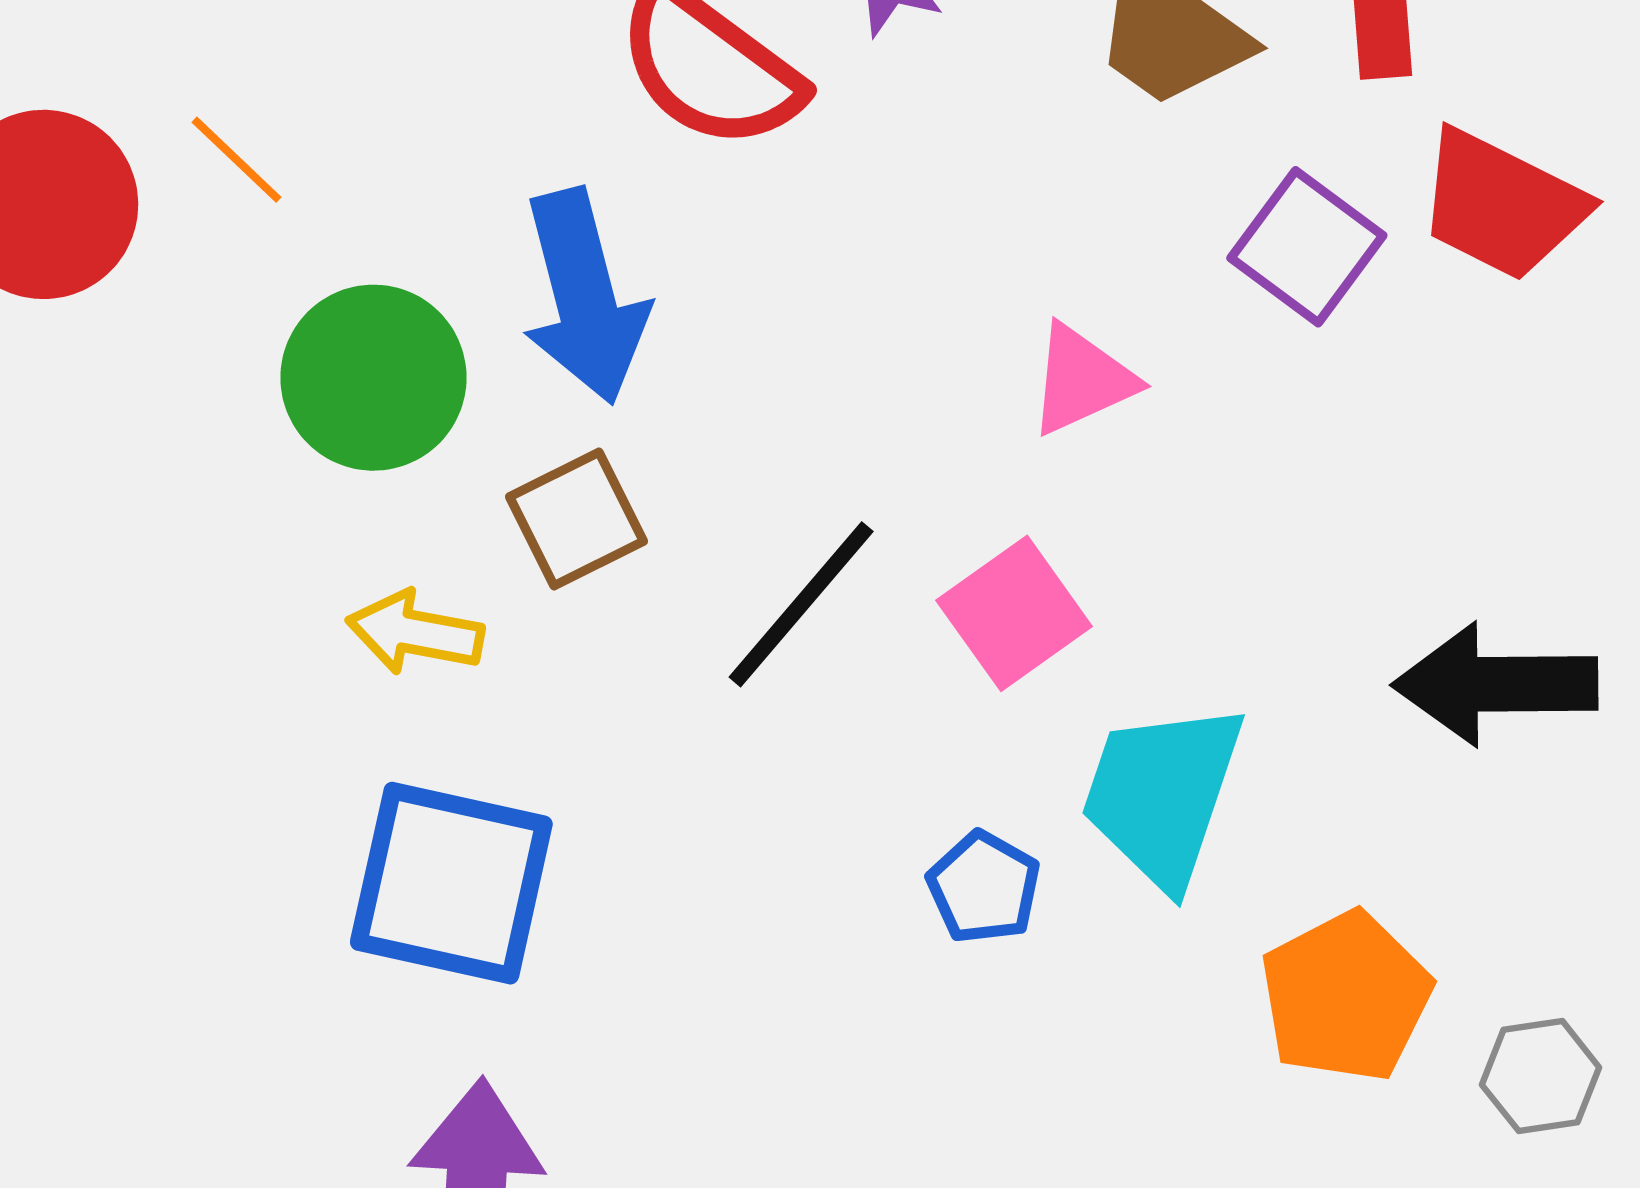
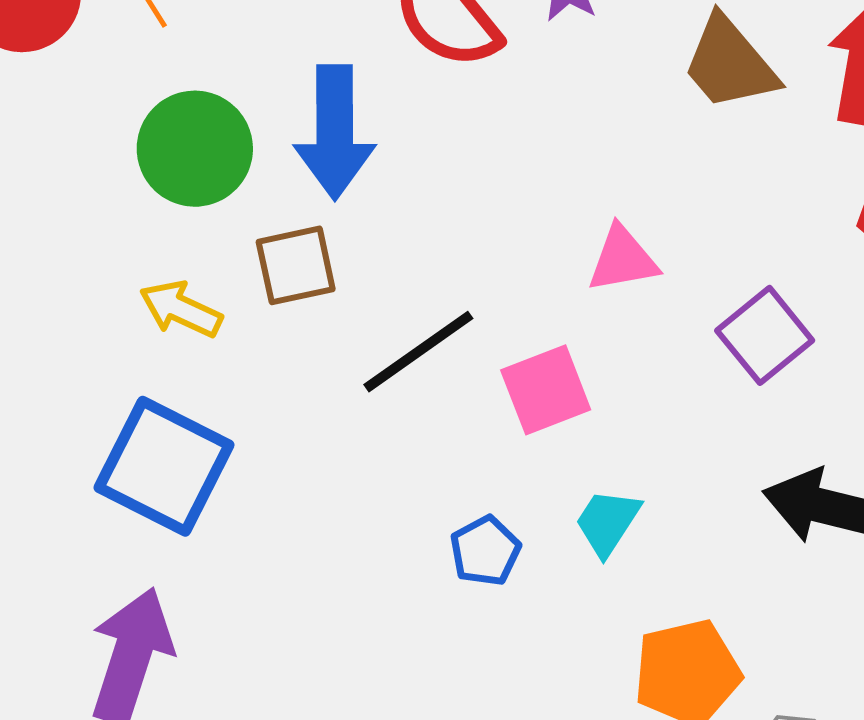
purple square: (1307, 247) -> (765, 335), moved
cyan trapezoid: (1162, 794) -> (607, 522), size x0.6

